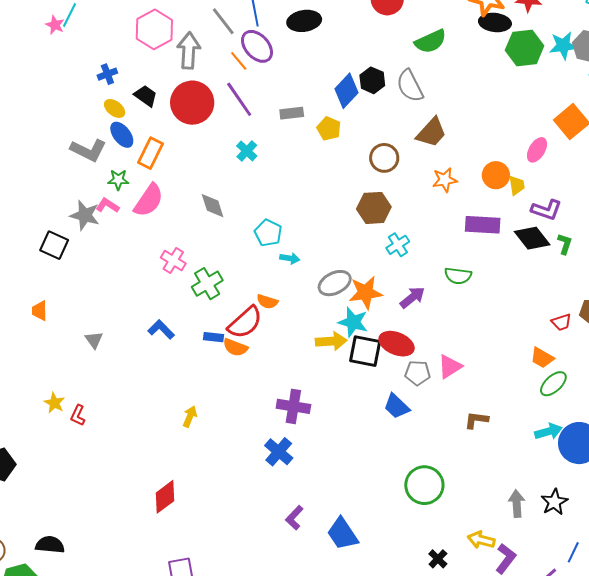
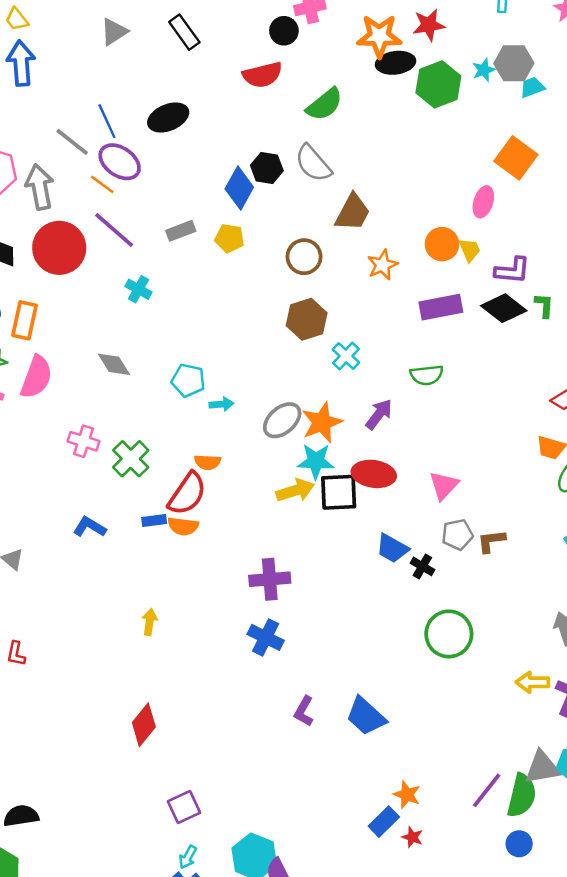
cyan star: (563, 46) -> (484, 70), size x0.7
gray pentagon: (418, 373) -> (457, 535), moved
black cross: (438, 559) -> (422, 566), moved

